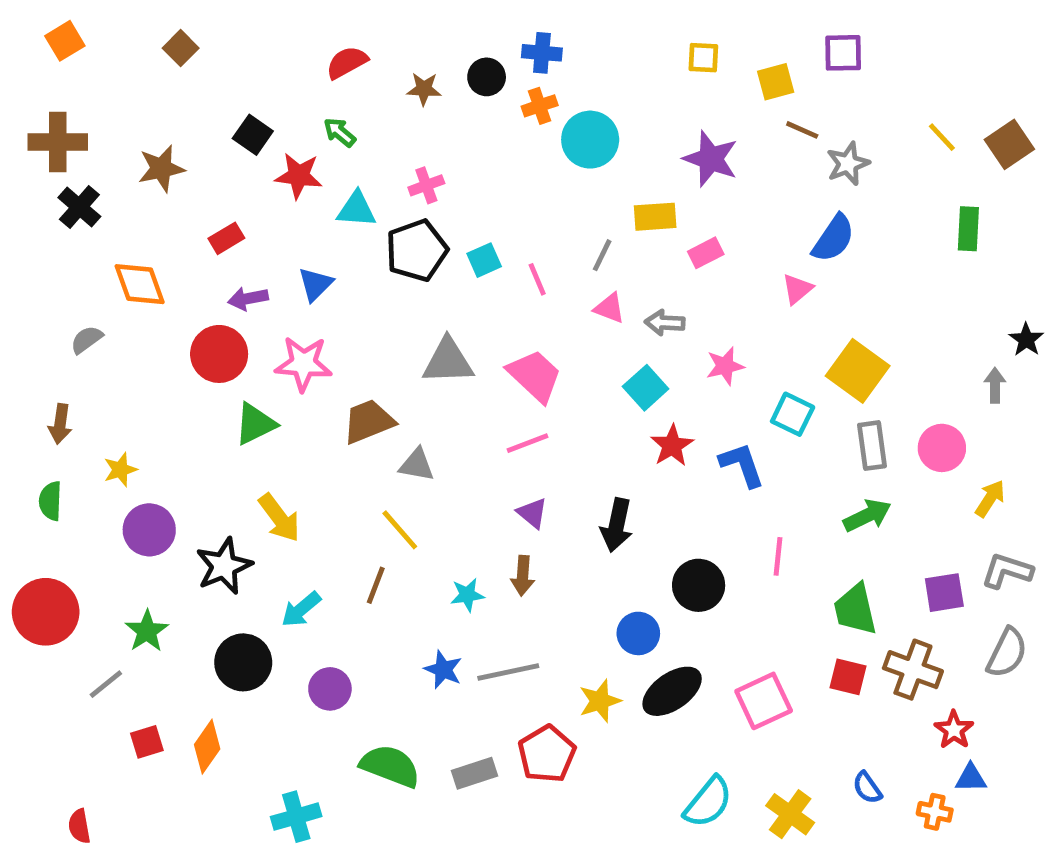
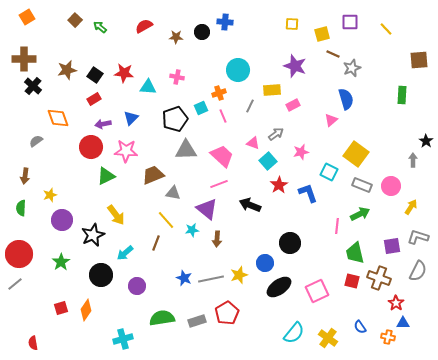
orange cross: (540, 106) -> (219, 93), moved
green arrow: (340, 132) -> (100, 27), moved
black square: (253, 135) -> (95, 75), moved
yellow line: (942, 137) -> (386, 29), moved
cyan circle: (590, 140) -> (238, 70), moved
brown square: (1009, 144) -> (419, 60), turned 30
pink cross: (426, 185) -> (177, 77), turned 32
blue semicircle: (833, 238) -> (346, 99), turned -50
black pentagon: (417, 250) -> (175, 119), moved
pink triangle: (609, 308) -> (253, 143), moved
gray arrow: (665, 323) -> (276, 134), turned 140
gray rectangle: (872, 446) -> (362, 185), turned -60
purple triangle: (532, 513) -> (207, 209), moved, size x1.6
black arrow: (617, 525) -> (250, 205), moved, turned 100
pink line: (778, 556) -> (337, 226), moved
cyan star: (467, 595) -> (192, 230), moved
gray line: (106, 684) -> (15, 284), moved
yellow star: (600, 701) -> (239, 275), moved
green semicircle: (390, 766) -> (162, 318), turned -30

